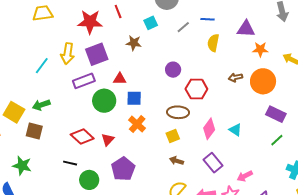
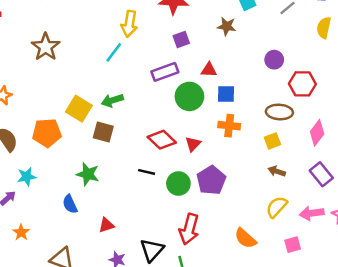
yellow arrow: (68, 54) -> (129, 24), moved
purple square: (97, 54) -> (181, 39), size x0.6
orange cross: (137, 124) -> (229, 126), turned -36
green circle: (89, 180) -> (178, 184), moved

